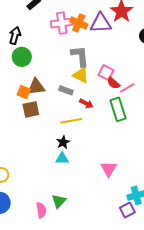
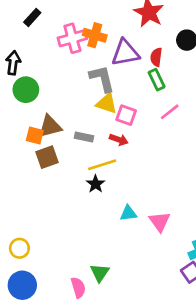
purple triangle: (101, 23) -> (125, 53), moved
pink square: (106, 73) -> (126, 115), moved
red semicircle: (113, 83) -> (156, 57), moved, turned 64
gray rectangle: (66, 90) -> (84, 137), moved
green rectangle: (118, 109) -> (157, 80), moved, size x0.7
black star: (63, 142) -> (96, 184), moved
cyan triangle: (62, 158) -> (128, 213), moved

